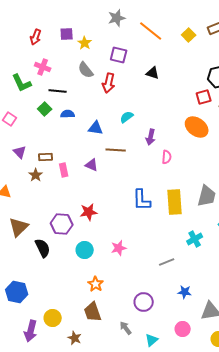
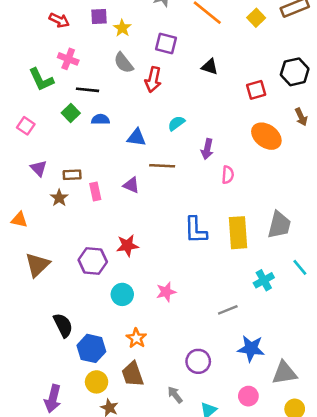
red arrow: (36, 37) -> (59, 20), turned -84
red square: (204, 97) -> (256, 90), moved
black semicircle: (43, 248) -> (63, 325), moved
blue hexagon: (17, 292) -> (91, 348), moved
blue star: (185, 292) -> (251, 348), size x1.5
yellow circle: (53, 318) -> (97, 382), moved

